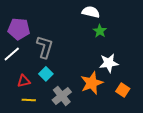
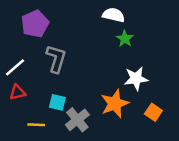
purple pentagon: (19, 29) -> (35, 24), moved, turned -30
cyan square: (46, 74) -> (57, 102), moved, turned -32
red triangle: (24, 81) -> (17, 92), moved

